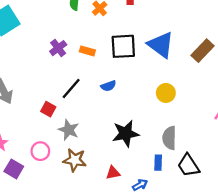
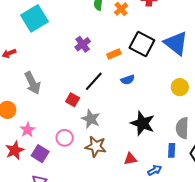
black square: (123, 46) -> (142, 44), turned 30
orange rectangle: (87, 51) -> (114, 54), moved, turned -40
black star: (126, 134) -> (142, 123), turned 30

